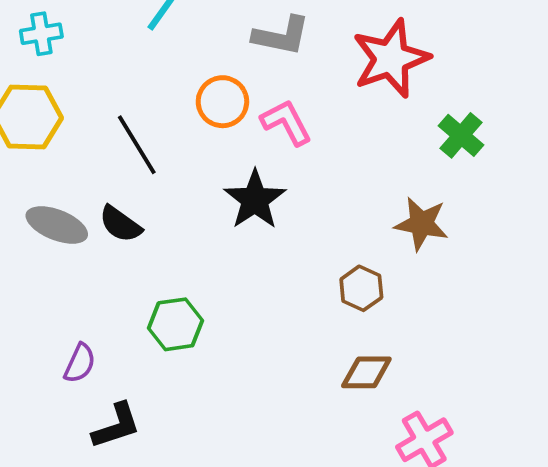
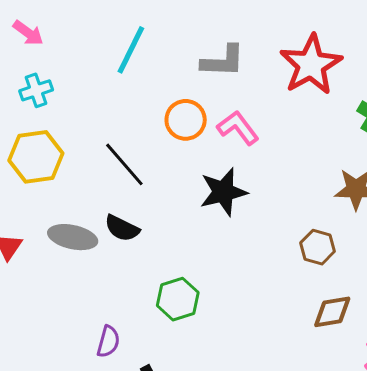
black star: (255, 200) -> (223, 192), turned 30

